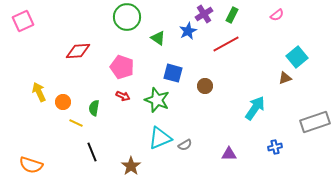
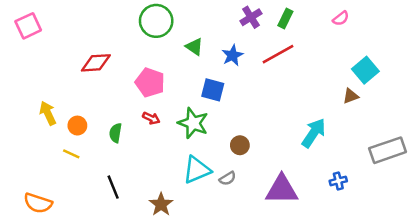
blue star: (188, 31) -> (232, 55), moved
brown circle: (205, 86) -> (240, 145), moved
yellow line: (76, 123) -> (71, 154), moved
purple triangle: (229, 154) -> (282, 190), size x1.8

